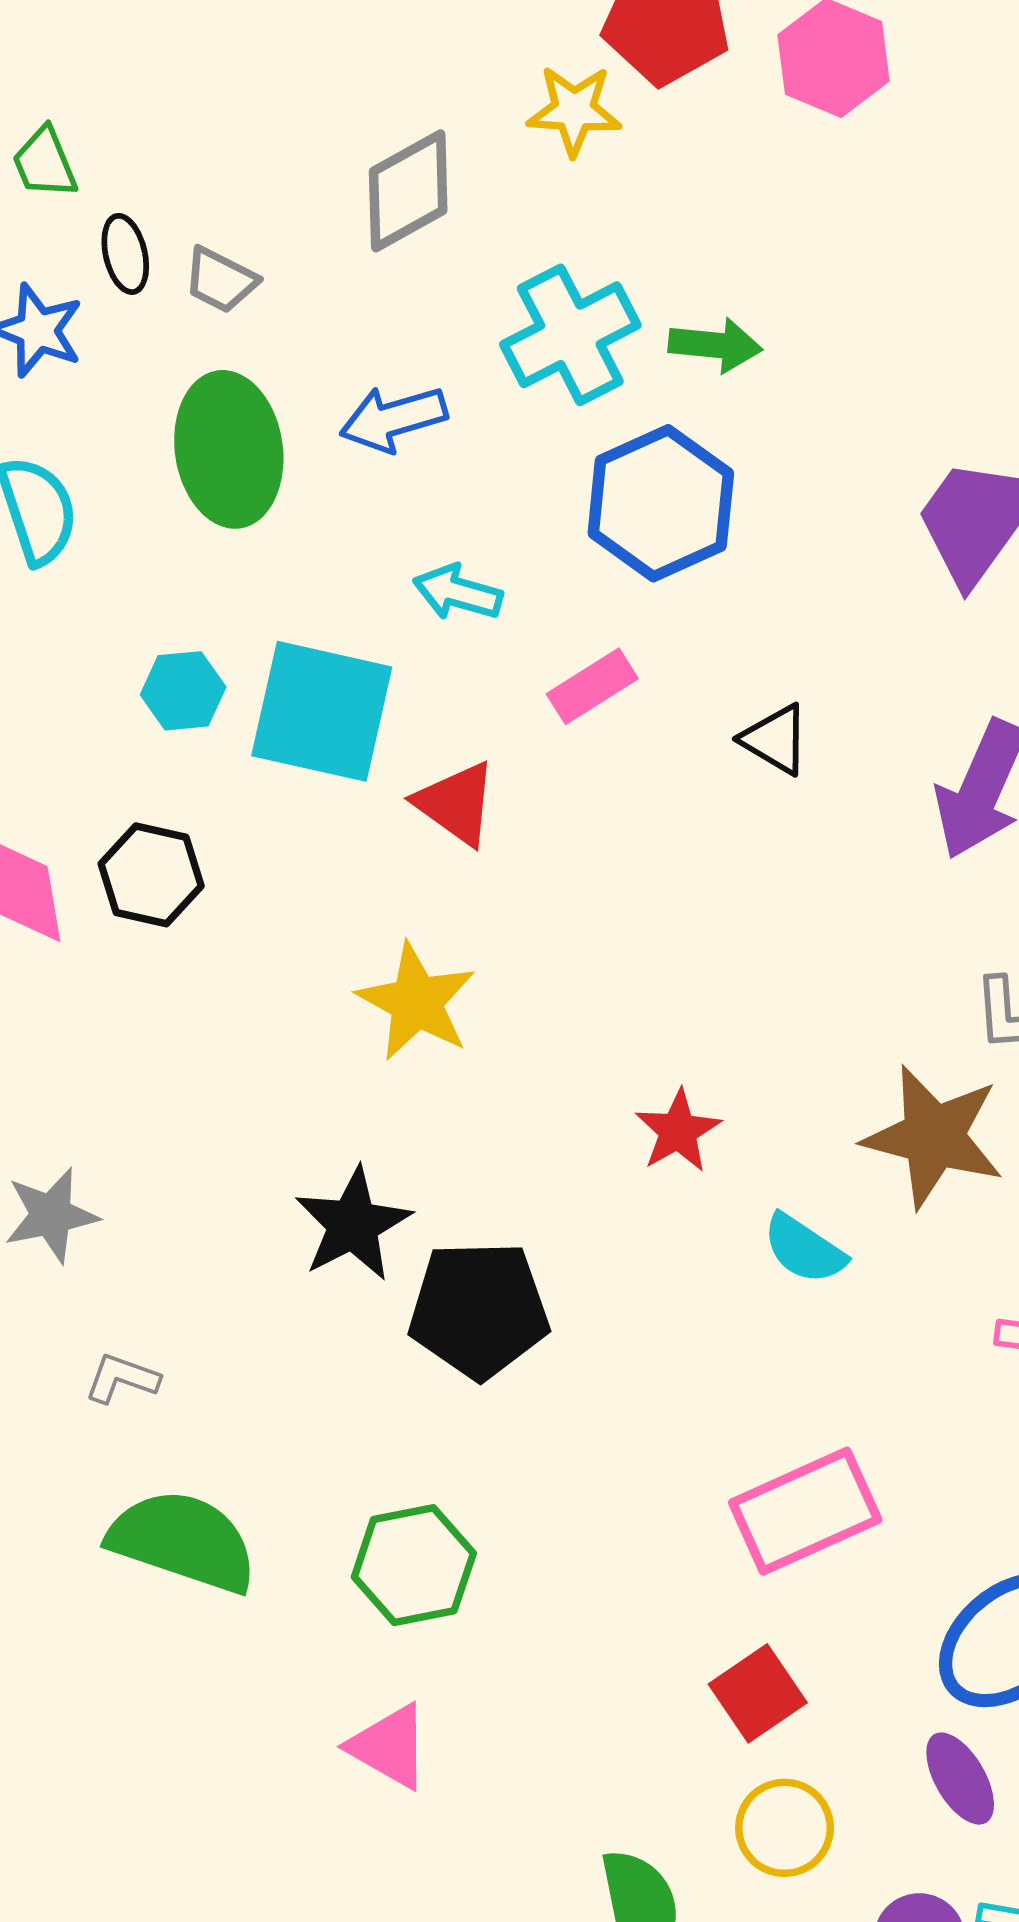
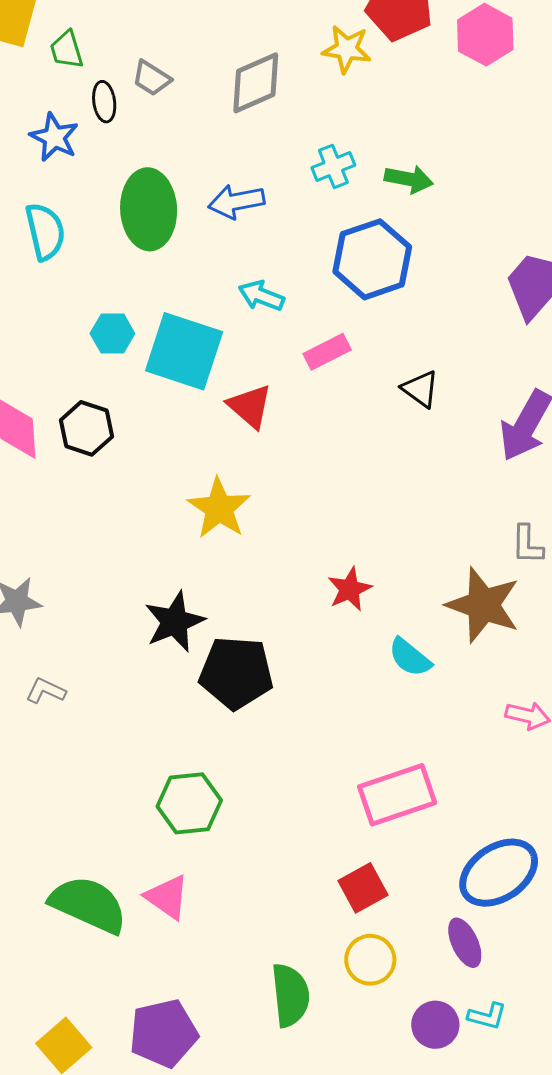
gray trapezoid: (221, 280) -> (151, 78), moved
cyan cross: (570, 335) -> (333, 166), size x0.6
green semicircle: (183, 1541) -> (88, 905), moved

